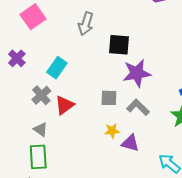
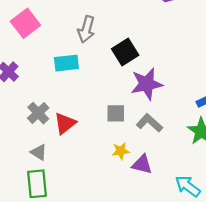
black square: (119, 45) -> (125, 52), turned -35
cyan rectangle: (57, 68) -> (66, 63), moved, turned 50

